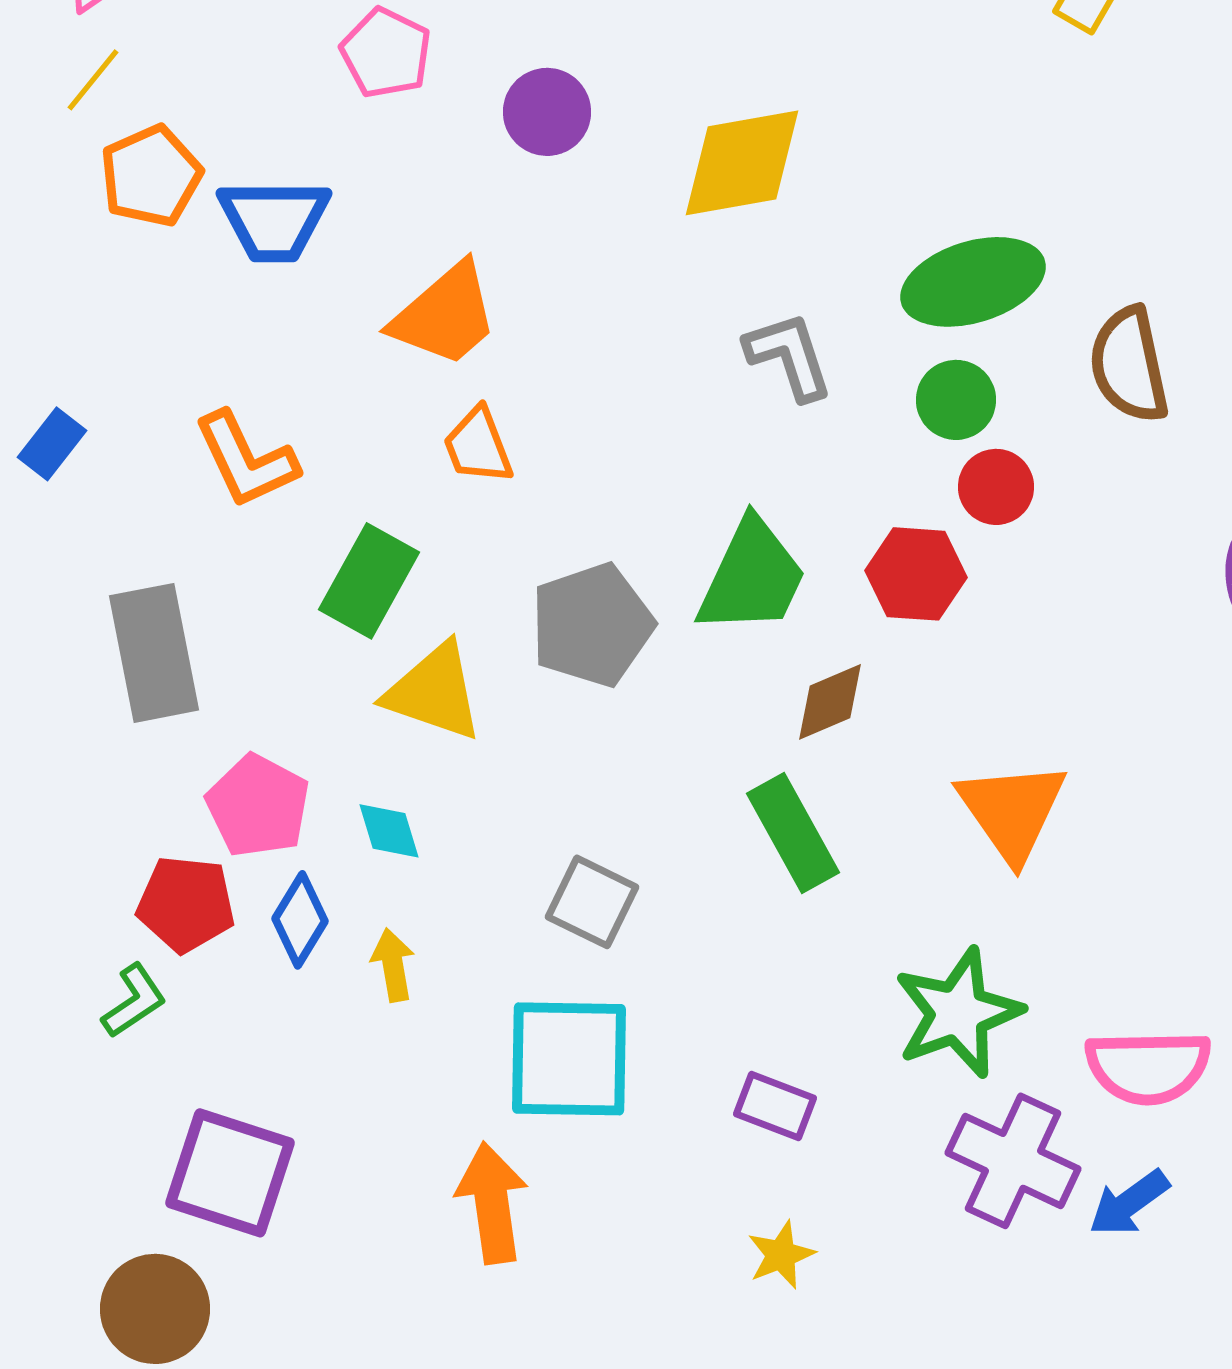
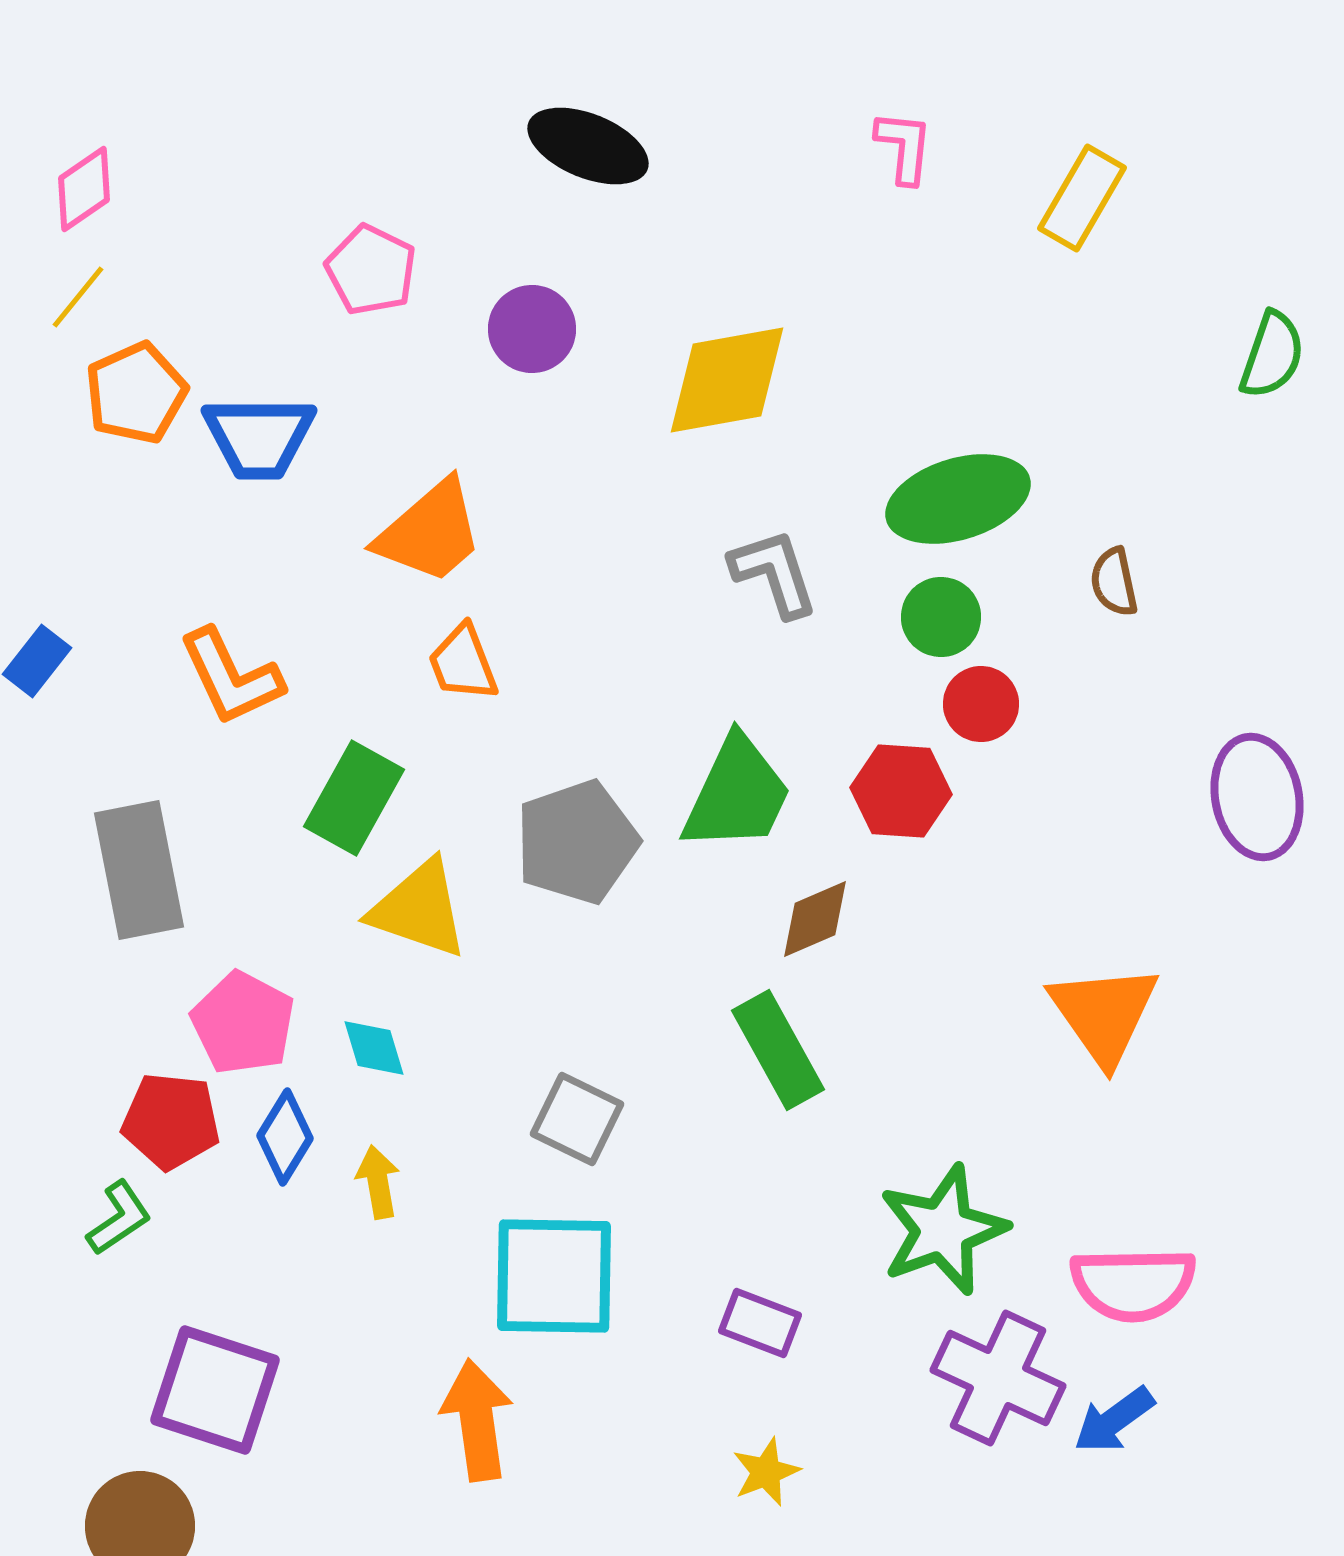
brown semicircle: (1129, 365) -> (1114, 582), size x0.6
orange triangle: (1012, 811) -> (1104, 1014), moved

